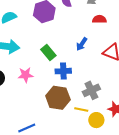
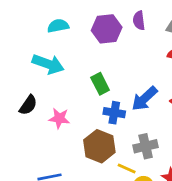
blue arrow: (82, 44) -> (144, 99), moved, size x1.5
pink star: (26, 75) -> (59, 118), moved

